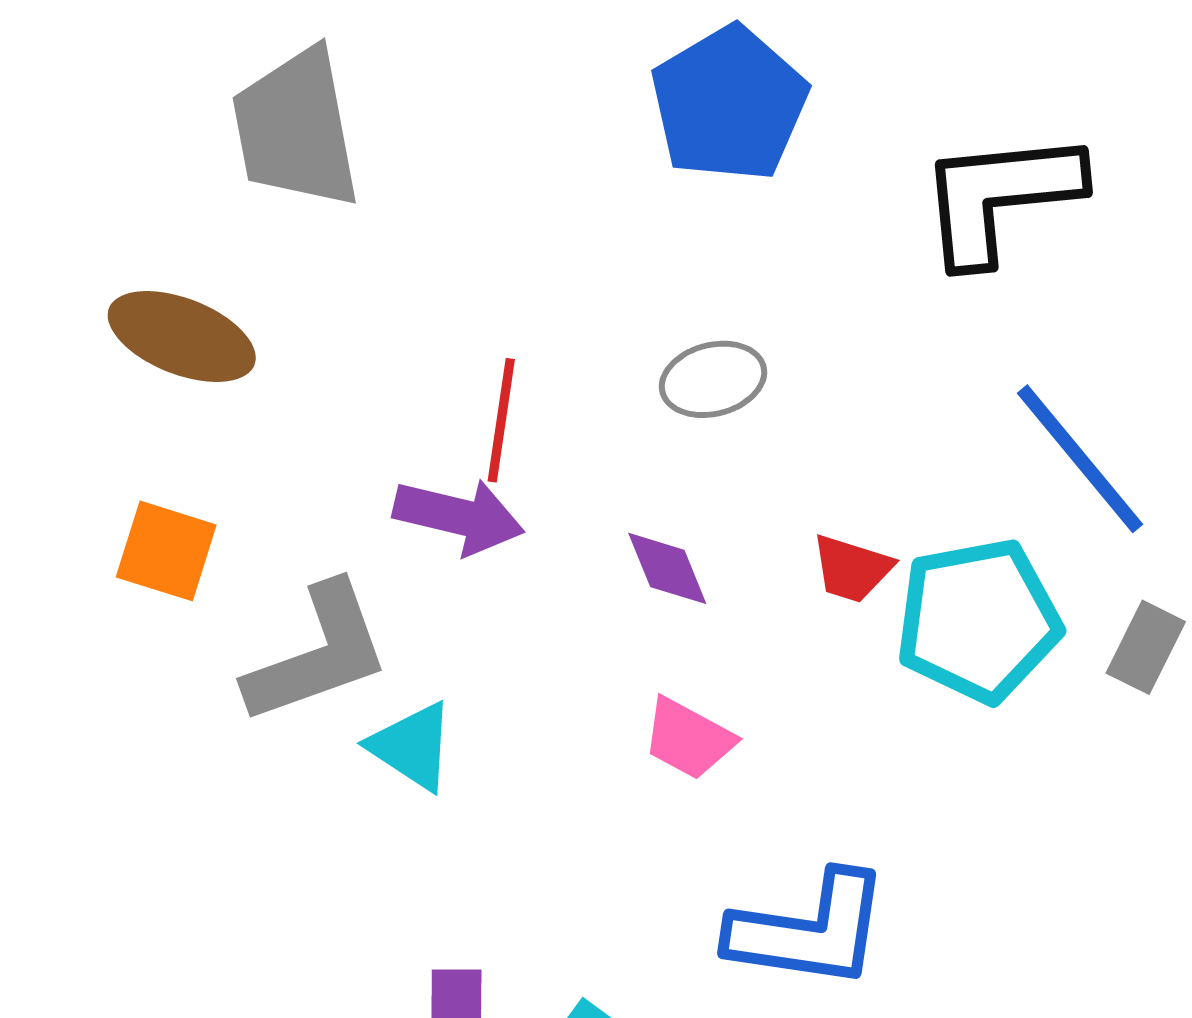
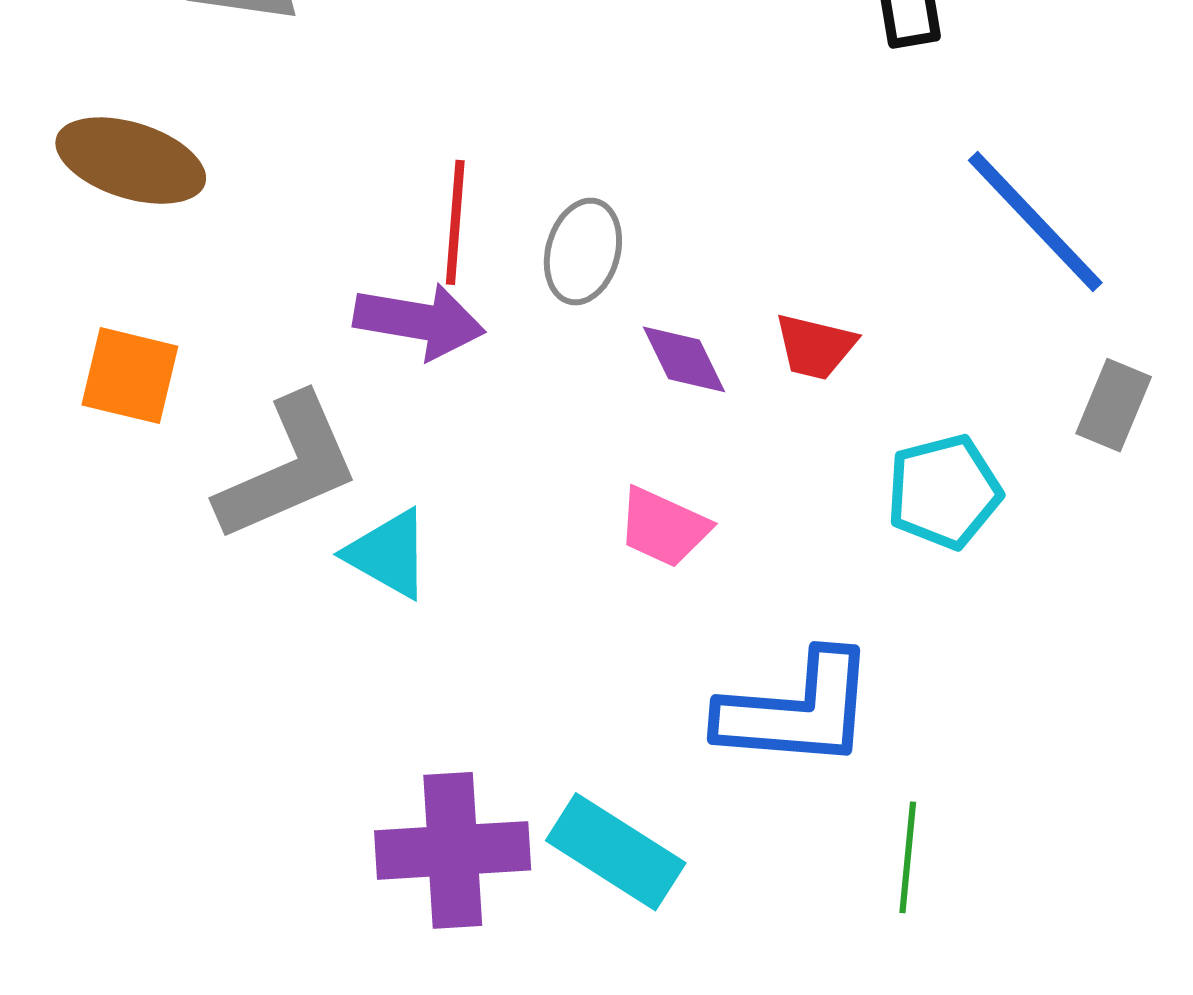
gray ellipse: (713, 379) -> (583, 252), moved, turned -56
purple diamond: (667, 568) -> (684, 359), moved
cyan pentagon: (978, 620) -> (944, 492), moved, size x0.7

